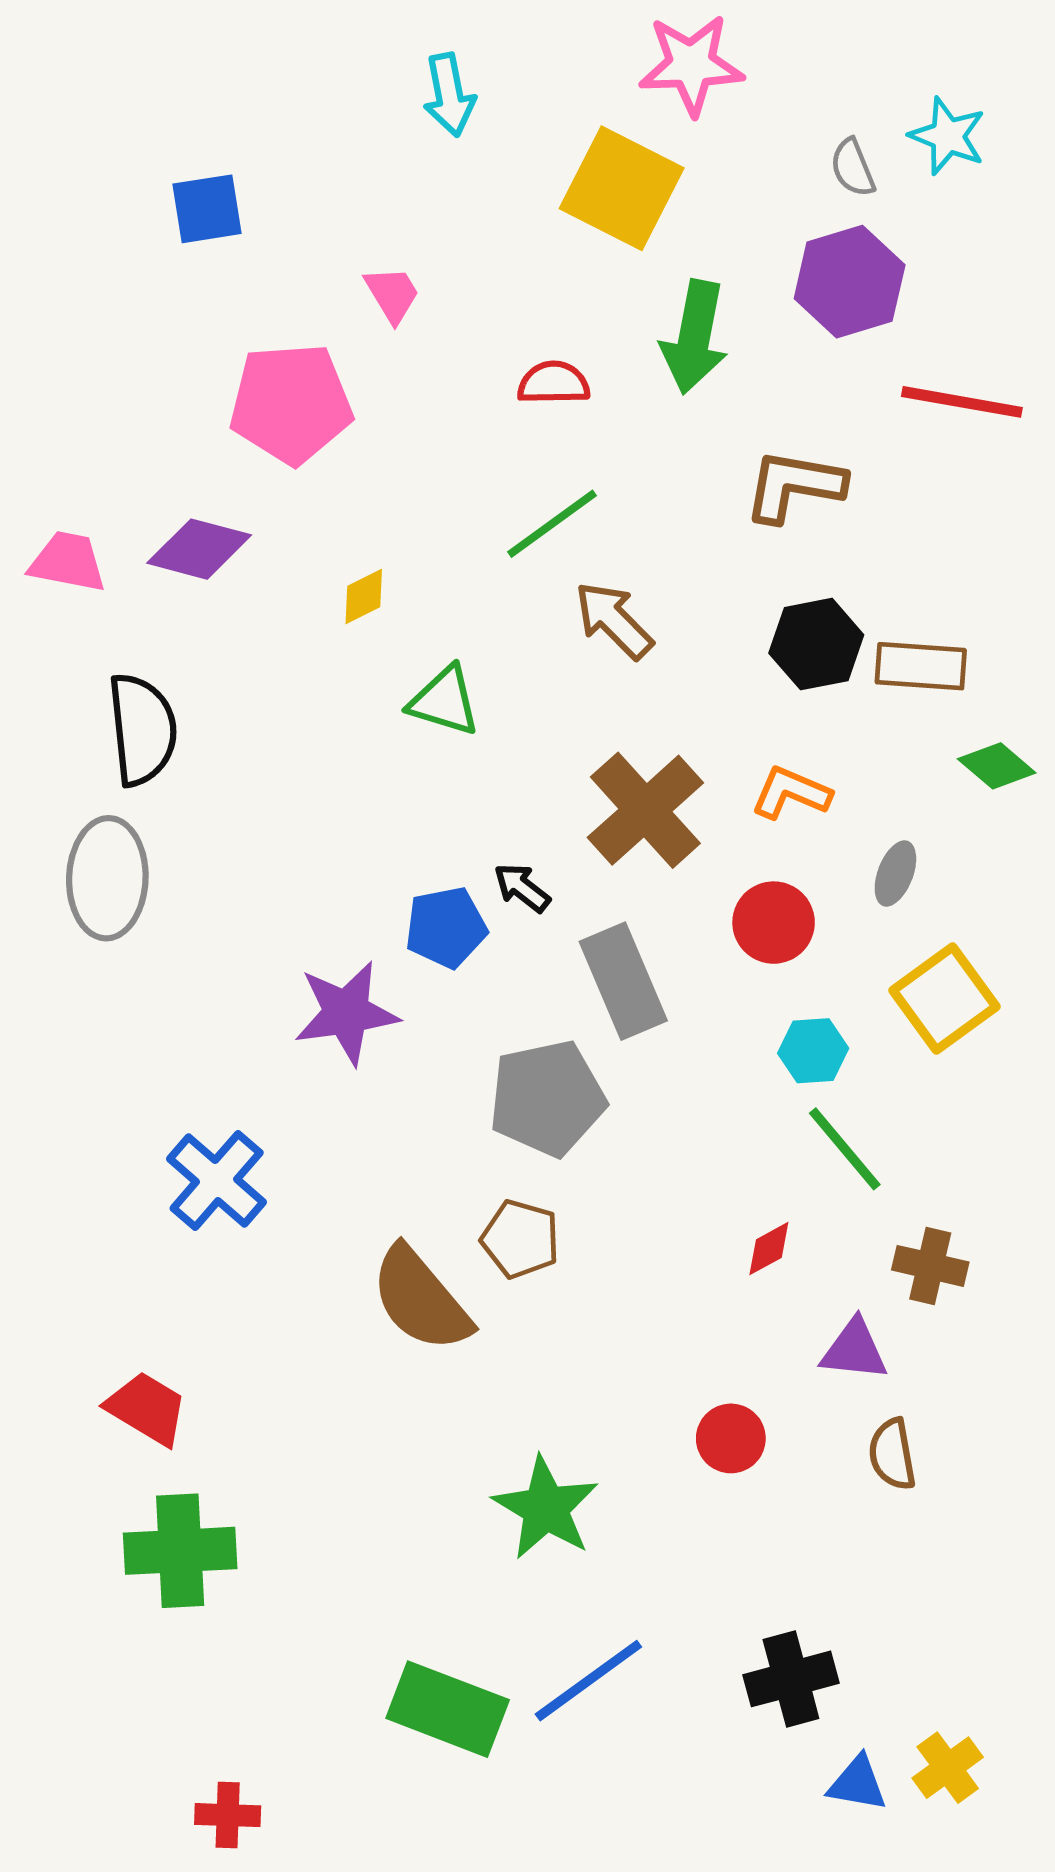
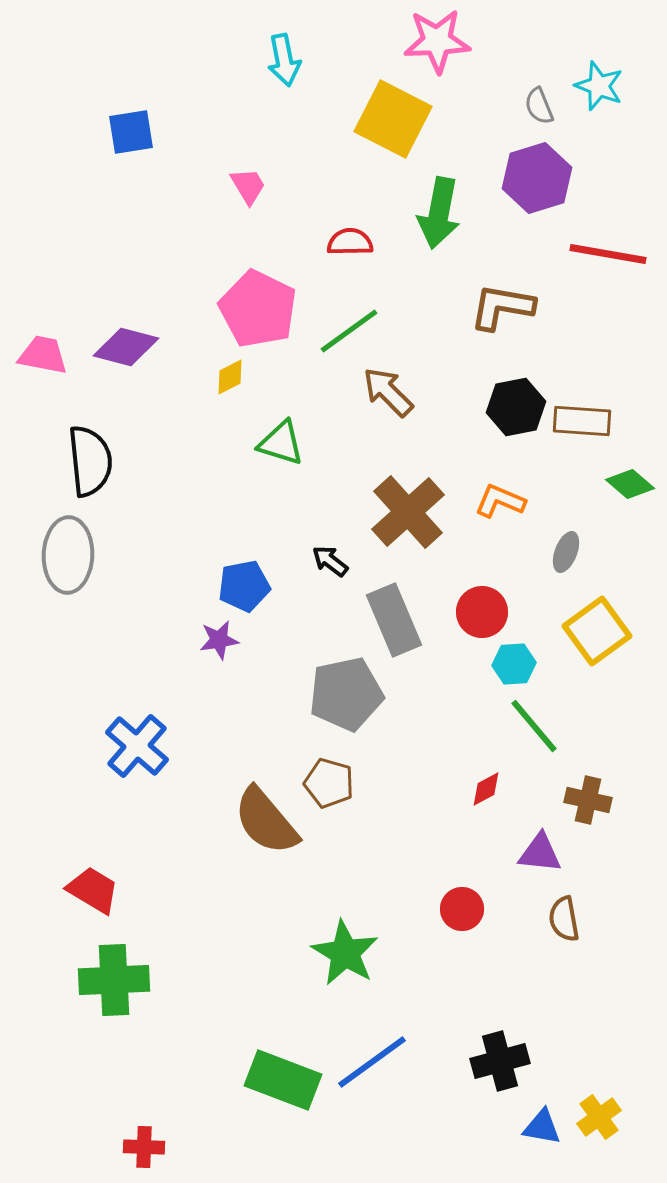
pink pentagon: (291, 403) -> (258, 309), moved, turned 30
red circle: (774, 923) -> (482, 612), moved
blue pentagon: (446, 927) -> (244, 586), moved
purple star: (346, 1013) -> (219, 640), size x0.6

